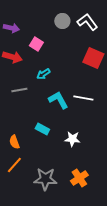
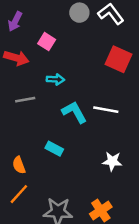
purple arrow: (11, 28) -> (15, 21), turned 105
cyan arrow: (43, 74) -> (55, 79), turned -144
white star: (72, 139) -> (112, 161), moved

